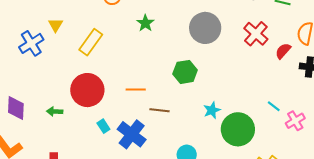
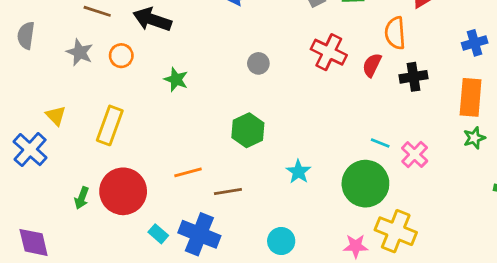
gray circle: (205, 28) -> (258, 63), size x0.5
green arrow: (55, 111) -> (82, 198), moved, turned -56
green circle: (238, 129) -> (365, 184), moved

